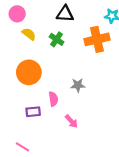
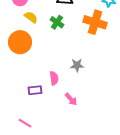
orange cross: (97, 39) -> (95, 22), turned 30
orange circle: (29, 72) -> (20, 42), moved

